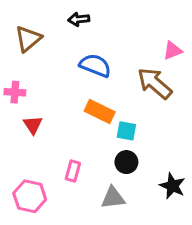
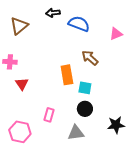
blue semicircle: (95, 65) -> (79, 24), moved
brown arrow: (155, 83) -> (90, 58), moved, size x0.7
orange rectangle: (100, 112) -> (67, 75), turned 54
black star: (172, 186) -> (116, 125), turned -30

